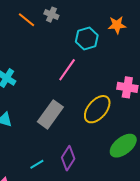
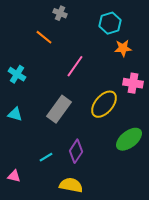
orange line: (26, 20) -> (44, 37), moved
orange star: (117, 25) -> (123, 48), moved
cyan hexagon: (87, 38) -> (110, 23), moved

